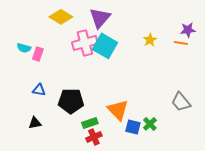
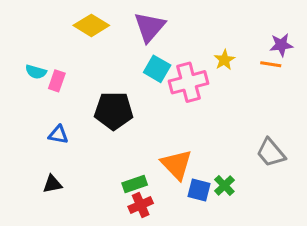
pink cross: (85, 43) -> (188, 82), moved
cyan square: (105, 46) -> (157, 69), size x0.7
black pentagon: (71, 101) -> (114, 111), moved

